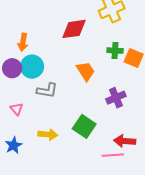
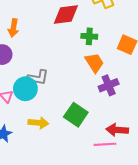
green cross: (115, 51) -> (89, 36), moved
cyan circle: (32, 67) -> (25, 89), moved
orange trapezoid: (86, 71) -> (94, 63), moved

